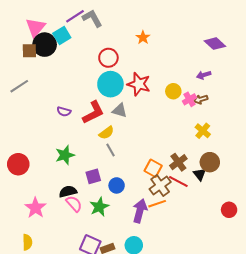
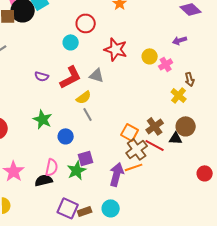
cyan circle: (110, 84) -> (71, 42), moved, size x0.6
brown arrow: (201, 99) -> (190, 79), moved, turned -88
green star: (65, 155) -> (43, 119), turned -30
black triangle: (200, 174) -> (176, 138), turned -48
purple square: (93, 176) -> (86, 158), moved
blue circle: (117, 185) -> (66, 136), moved
black semicircle: (68, 192) -> (44, 180), moved
pink semicircle: (74, 204) -> (52, 167), turned 54

